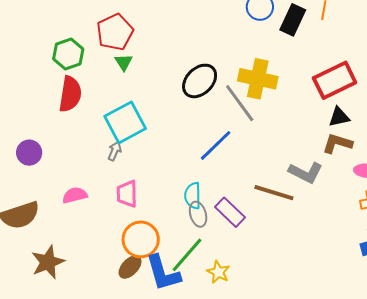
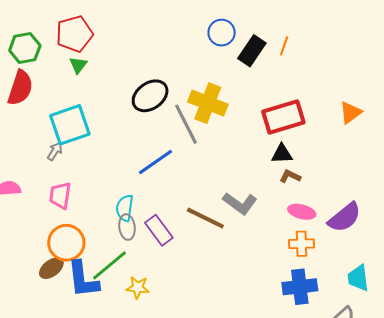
brown L-shape: (337, 143) -> (290, 176), moved, size x0.7
yellow star: (218, 272) -> (138, 287), turned -30

